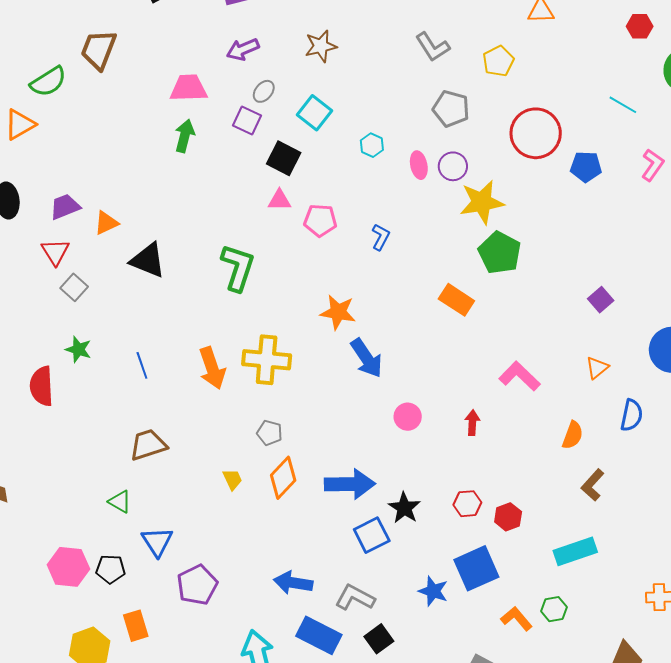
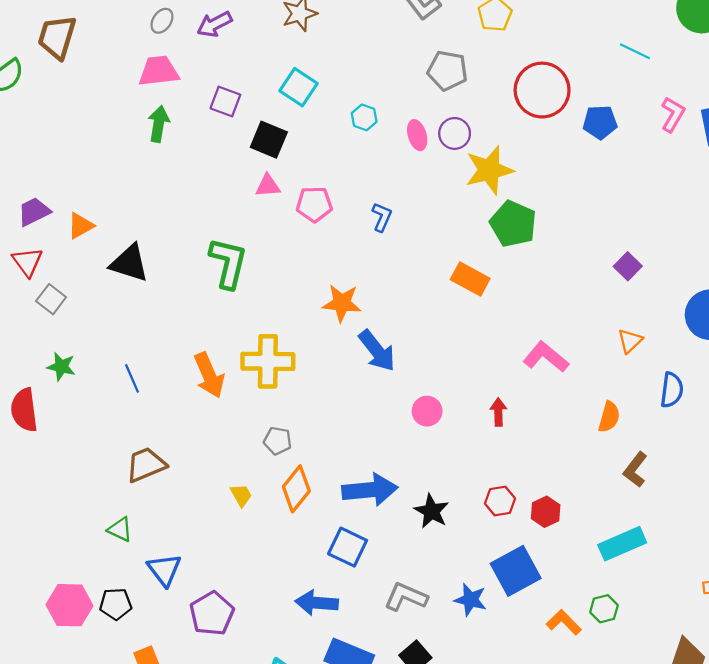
gray ellipse: (264, 91) -> (162, 21), moved
blue square: (372, 535) -> (348, 547), moved, turned -33
gray L-shape: (355, 598) -> (406, 597), moved

